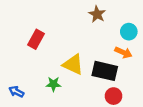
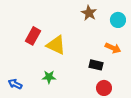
cyan circle: (129, 32) -> (118, 20), moved
yellow triangle: (73, 64) -> (56, 45), moved
black rectangle: (105, 71) -> (96, 65), size x0.6

